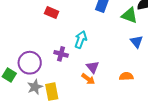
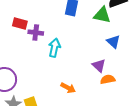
purple cross: (61, 54) -> (36, 33), moved
purple triangle: (93, 67) -> (99, 65), moved

